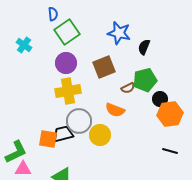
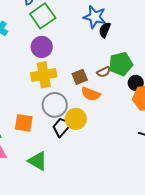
black semicircle: (144, 47) -> (105, 30), moved
brown square: (104, 67) -> (80, 77), moved, size x0.7
black trapezoid: (63, 134) -> (62, 127), moved, turned -35

